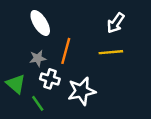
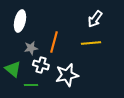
white ellipse: (40, 23) -> (20, 21), moved, turned 45
green line: (38, 103) -> (31, 85), turned -56

